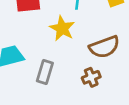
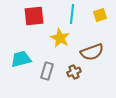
brown cross: (91, 77) -> (74, 72), moved

